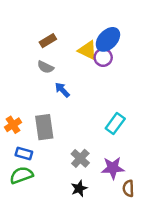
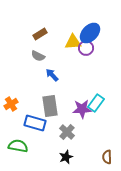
yellow triangle: (88, 50) -> (73, 42), turned -30
gray rectangle: (44, 127) -> (50, 106), moved
blue rectangle: (24, 154) -> (35, 123), moved, size x1.5
purple star: (113, 168) -> (82, 109), moved
green semicircle: (21, 175) -> (18, 146), turned 30

